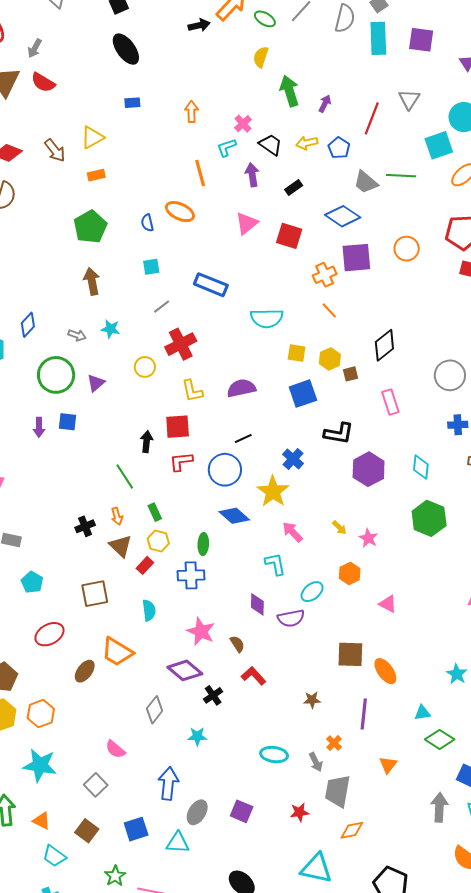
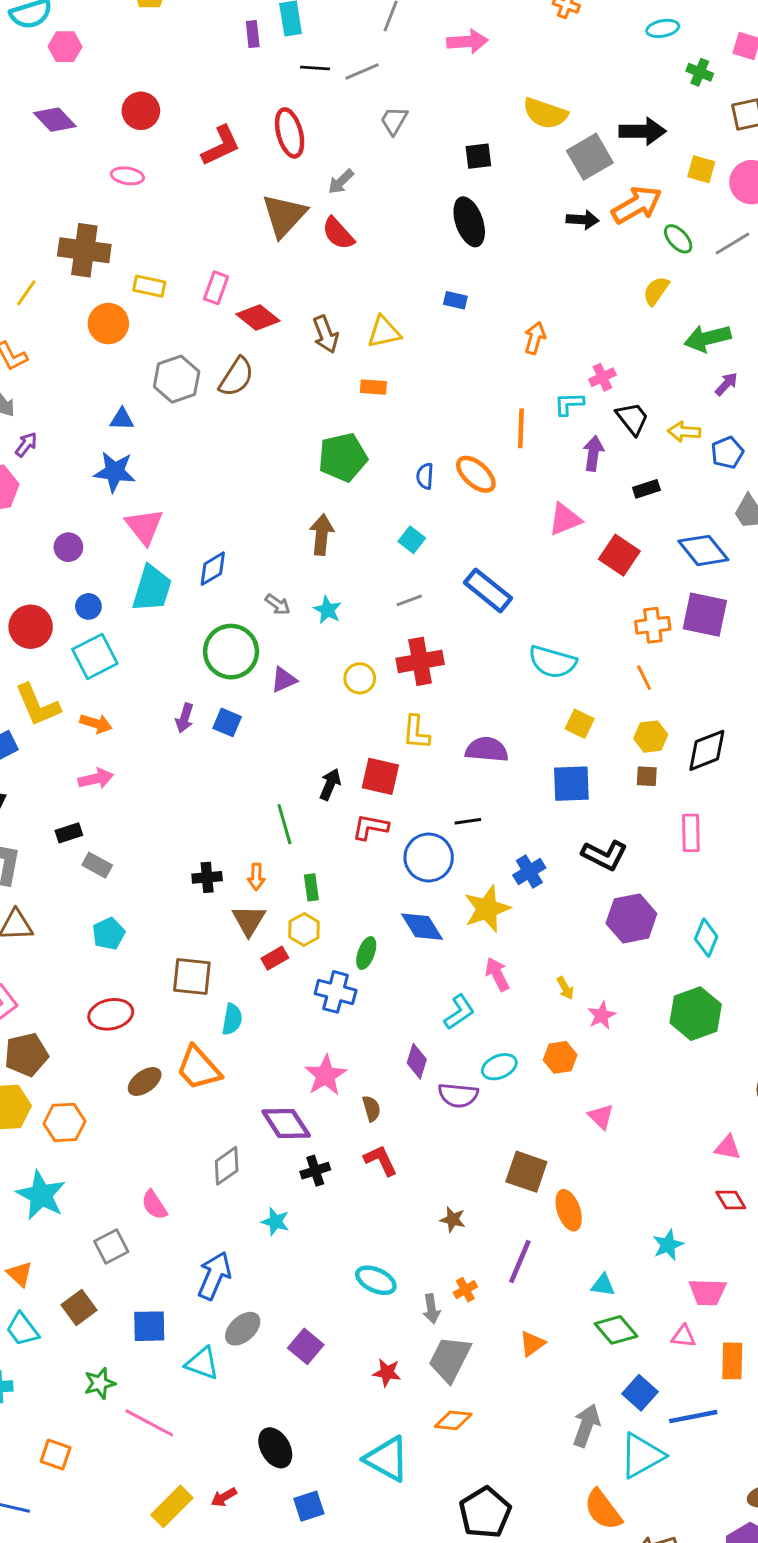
green arrow: (289, 91) -> (708, 338), moved, turned -104
cyan square: (151, 267) -> (412, 540), turned 30
yellow hexagon: (330, 359) -> (651, 737), moved
cyan L-shape: (275, 564) -> (459, 1012), turned 50
cyan semicircle: (149, 610) -> (232, 1019), moved

